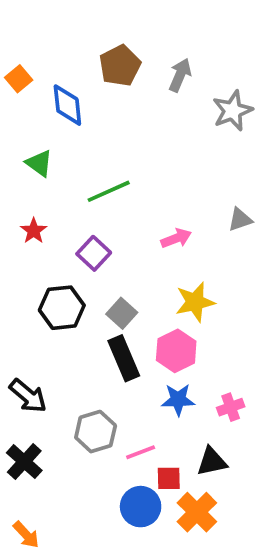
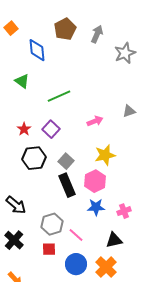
orange square: (19, 79) -> (11, 28), moved
red star: (34, 231) -> (24, 129), moved
pink line: (141, 452) -> (76, 235), turned 63
red square: (169, 478) -> (49, 249), moved

